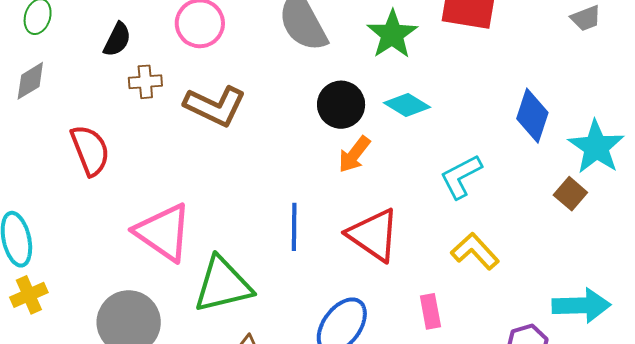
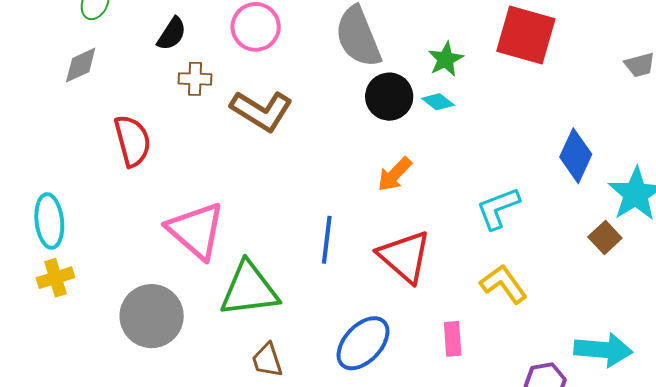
green star: (392, 34) -> (446, 59), size x0.7
black circle: (341, 105) -> (389, 97), moved
cyan diamond: (407, 105) -> (438, 102), moved, size x0.7

